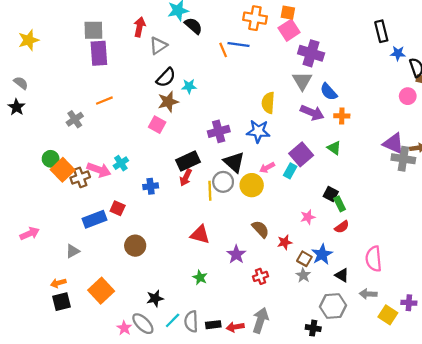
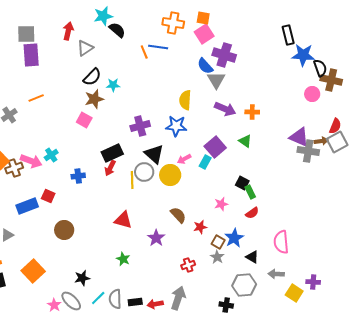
blue star: (398, 53) -> (303, 55), size x1.6
blue semicircle: (329, 92) -> (205, 66), moved
red cross: (260, 276) -> (188, 265), moved

